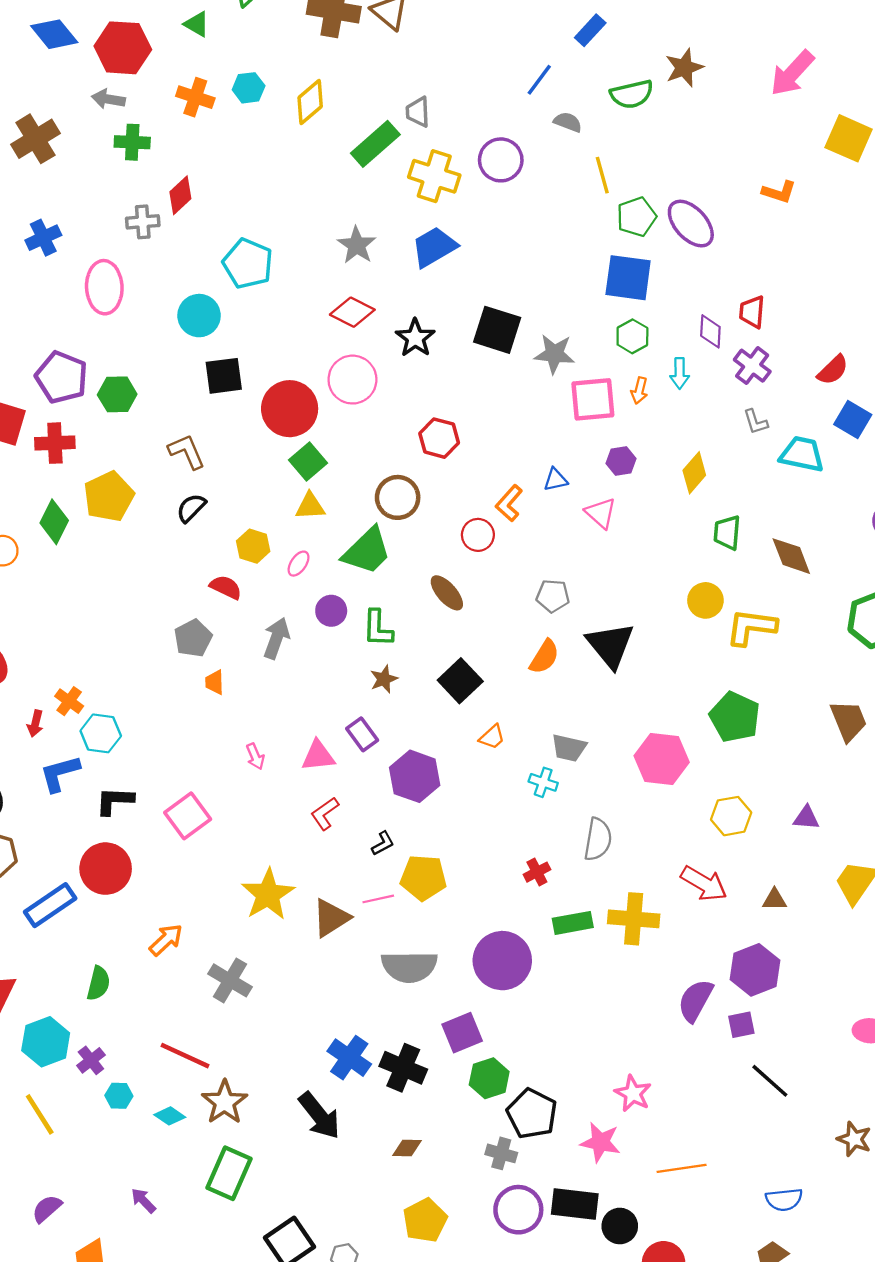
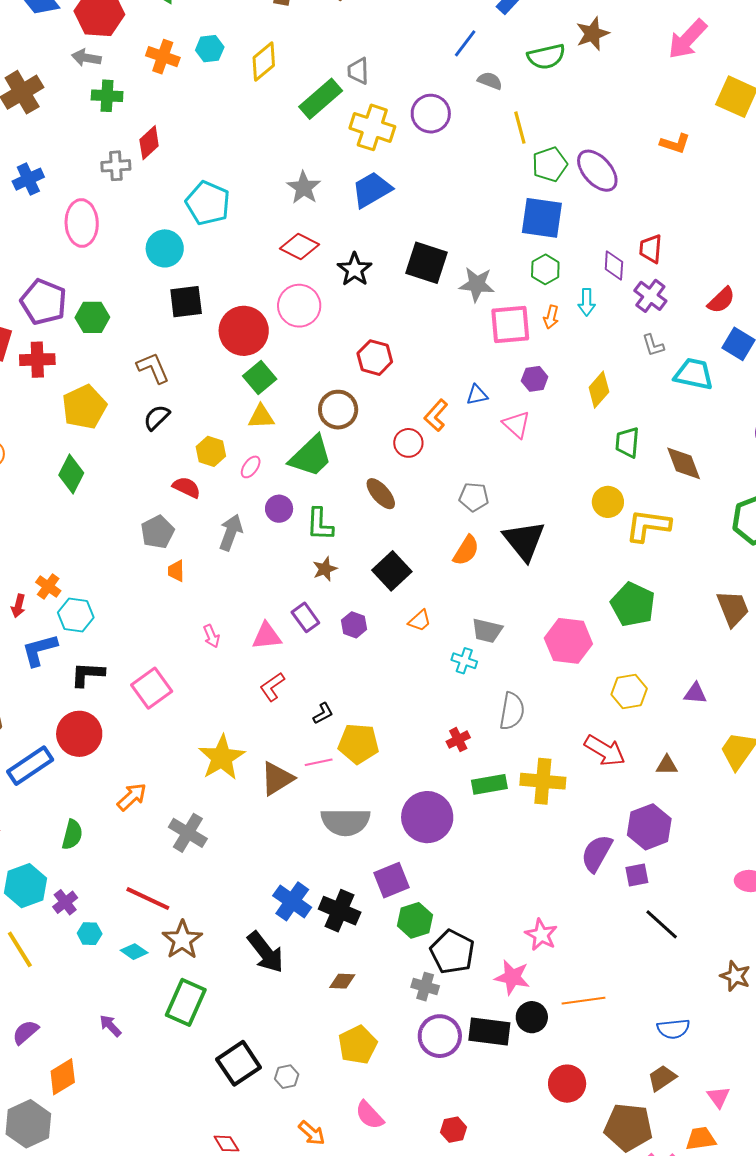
green diamond: (54, 522) -> (71, 474), moved
purple hexagon: (415, 776) -> (354, 625), moved, size x0.6
black circle: (620, 1226) -> (532, 1017), moved

